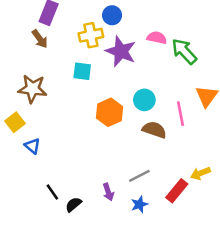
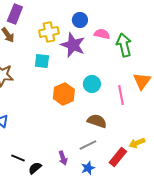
blue circle: (112, 15) -> (80, 20), moved
green arrow: (184, 51) -> (124, 45), turned 30
brown semicircle: (154, 130) -> (97, 121), moved
black line: (52, 192) -> (18, 158), turned -32

